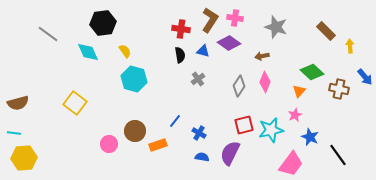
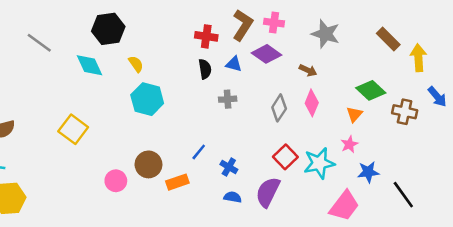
yellow arrow: (350, 46) -> (418, 58), size x1.5
brown arrow: (262, 56) -> (308, 70), turned -144
gray cross: (198, 79) -> (228, 99), turned 32
red square: (244, 125) -> (285, 157), turned -30
blue star: (310, 137) -> (368, 172), turned -30

